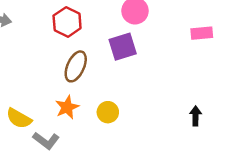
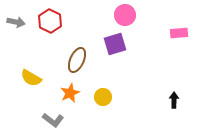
red hexagon: (67, 22) -> (50, 21), moved
yellow semicircle: (19, 118) -> (31, 78), moved

